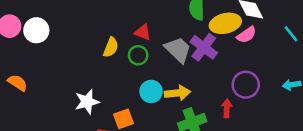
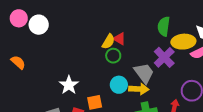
yellow semicircle: (111, 47) -> (108, 42), moved
gray trapezoid: (178, 50) -> (144, 73), moved
white star: (87, 102) -> (69, 85), turned -30

